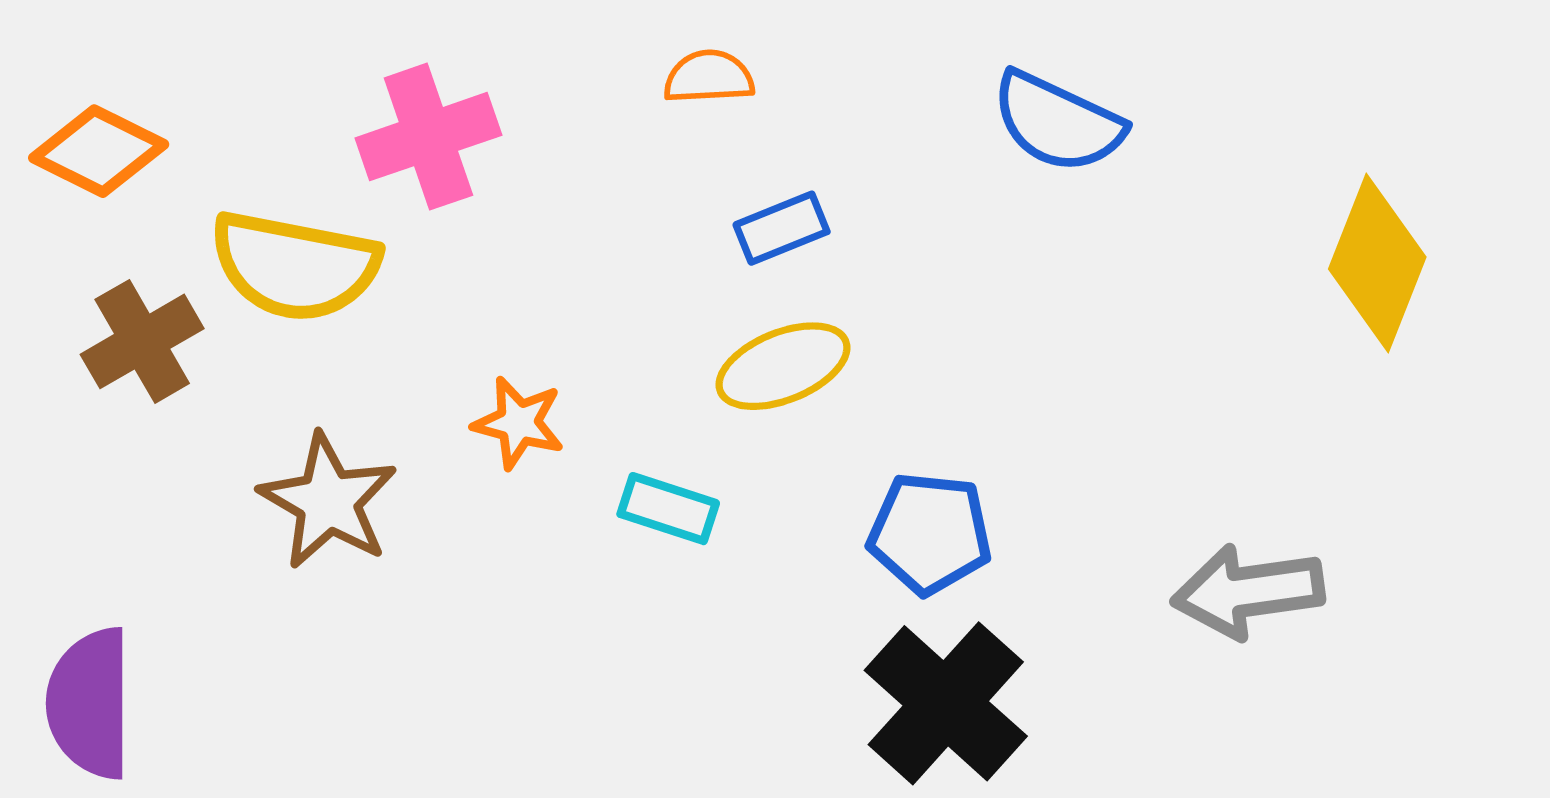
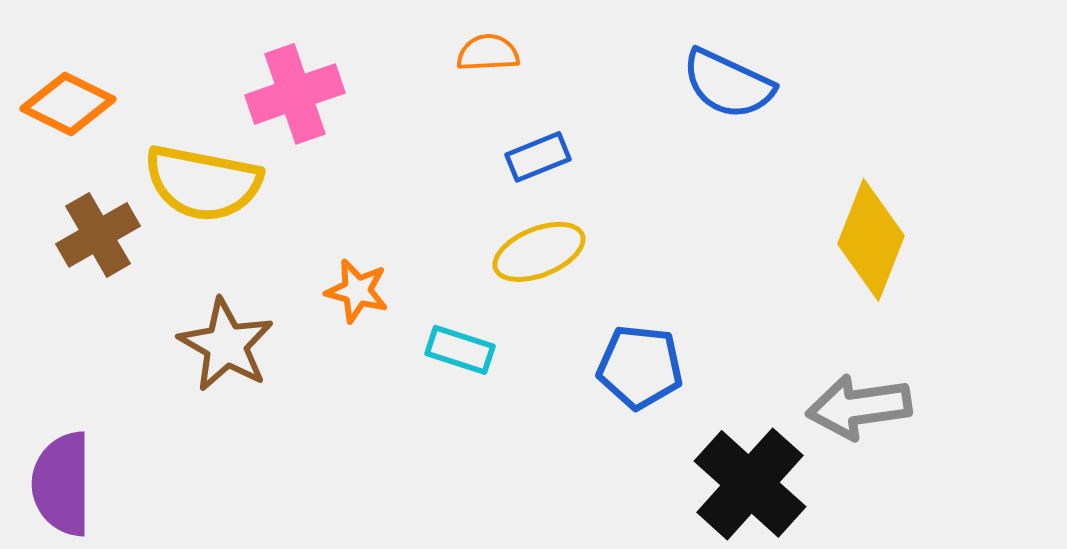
yellow diamond: (1377, 263) -> (871, 240), moved
black cross: (946, 703) -> (750, 484), moved

